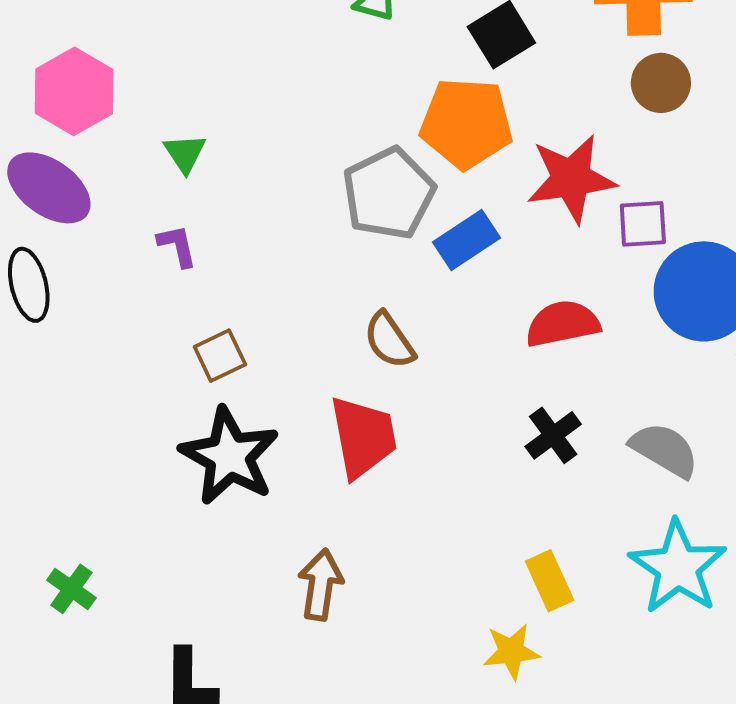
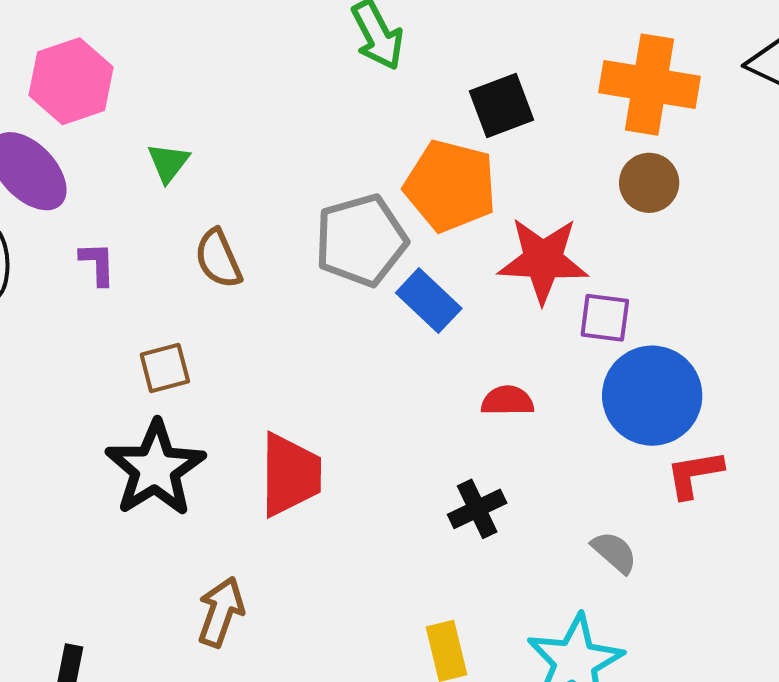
blue rectangle: (466, 240) -> (429, 301), turned 66
purple L-shape: (177, 246) -> (97, 264), moved
red semicircle: (563, 324) -> (507, 401), size x0.7
brown semicircle: (389, 340) -> (218, 259), moved
gray semicircle: (665, 450) -> (614, 552), moved, size x0.7

